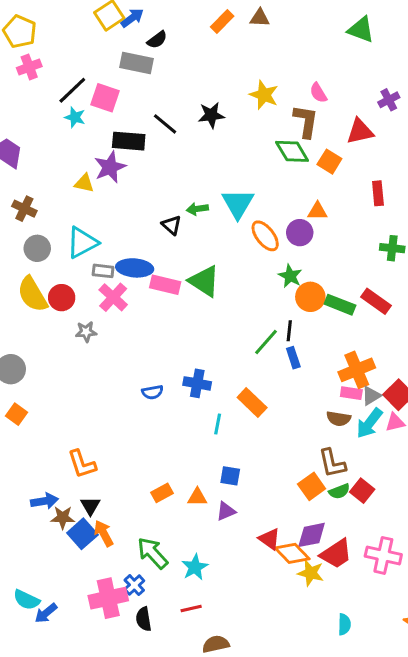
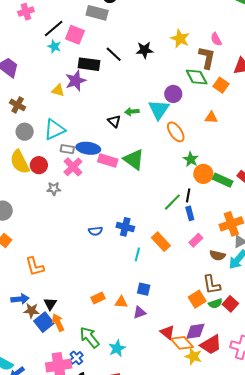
purple circle: (300, 233) -> (173, 94), moved
pink rectangle: (351, 393) -> (196, 240), moved, turned -56
orange L-shape: (82, 464) -> (35, 266), moved

